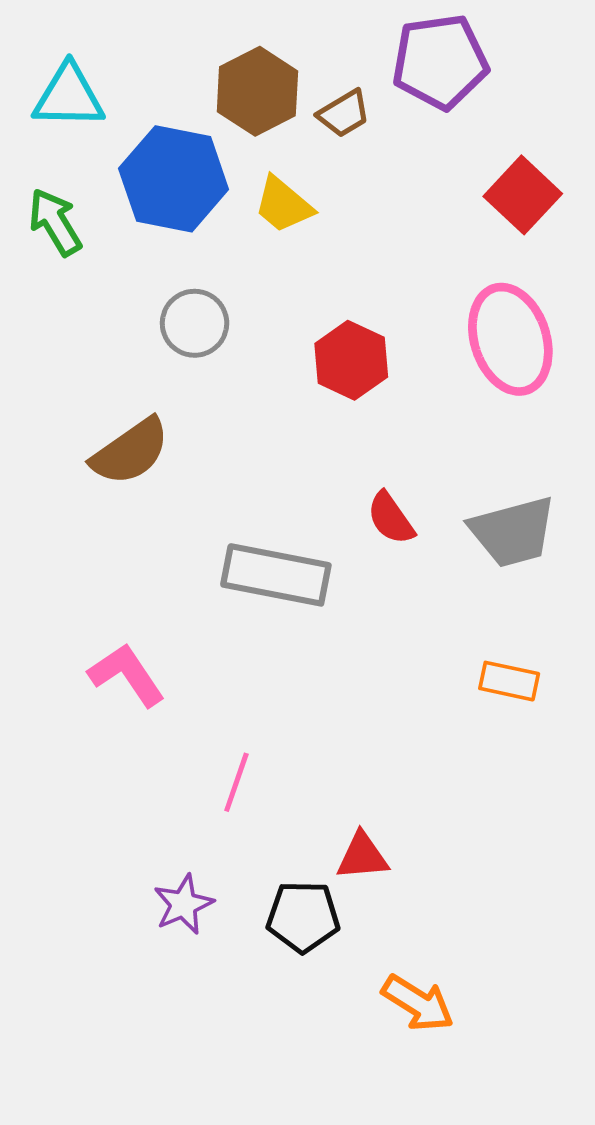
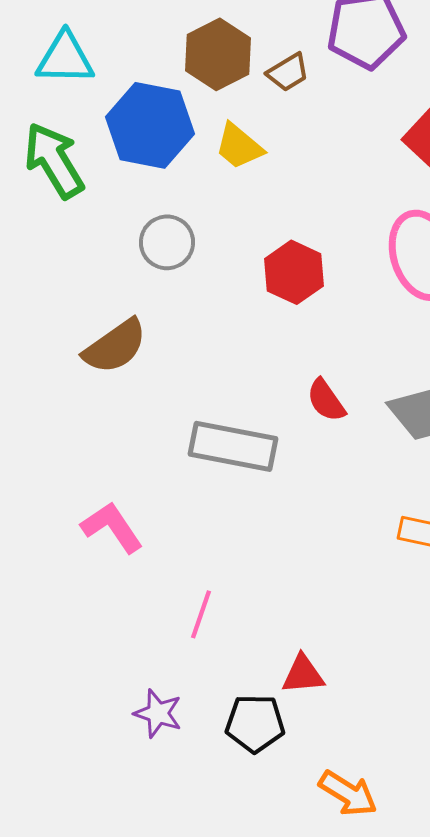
green arrow: (55, 222) -> (54, 160), size x1.4
purple star: (183, 904) -> (158, 713), turned -30

